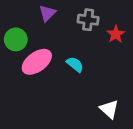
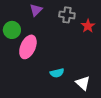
pink ellipse: (37, 62) -> (28, 47), turned -30
cyan semicircle: (75, 64) -> (57, 73), moved, turned 128

